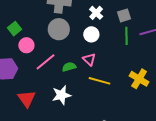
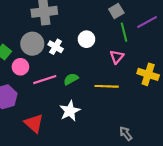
white cross: (96, 13) -> (56, 47), moved
gray circle: (59, 29) -> (32, 44), moved
pink triangle: (89, 59) -> (117, 57), moved, turned 40
pink line: (46, 62) -> (45, 80), turned 35

